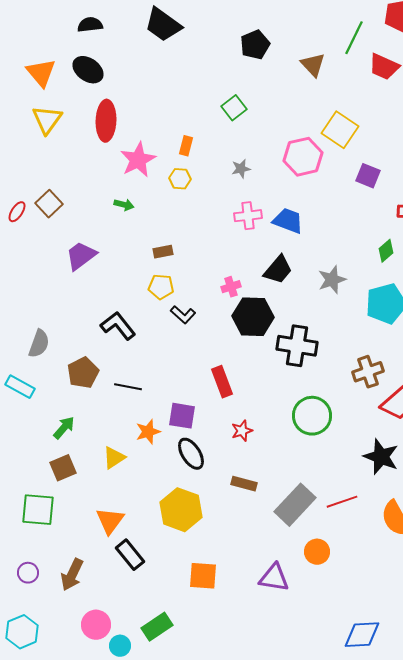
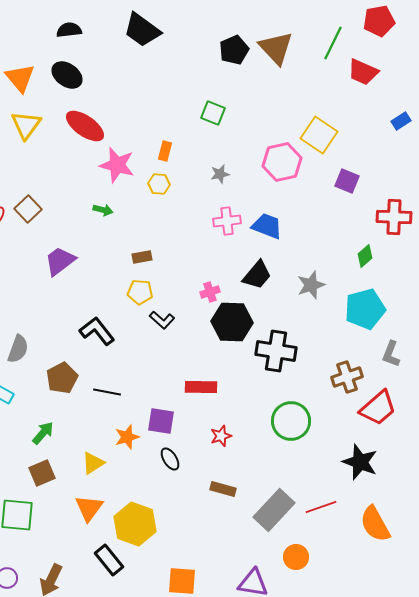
brown triangle: (313, 65) -> (276, 48), moved, size x1.4
green square: (234, 108) -> (213, 113), turned -30
red ellipse: (106, 121) -> (85, 126), turned -57
pink star: (138, 160) -> (117, 165), turned -30
red rectangle: (222, 382) -> (201, 387), turned -68
black ellipse: (191, 454) -> (170, 459), size x0.7
yellow hexagon: (181, 510) -> (135, 524), moved
orange triangle: (110, 521) -> (89, 508), moved

